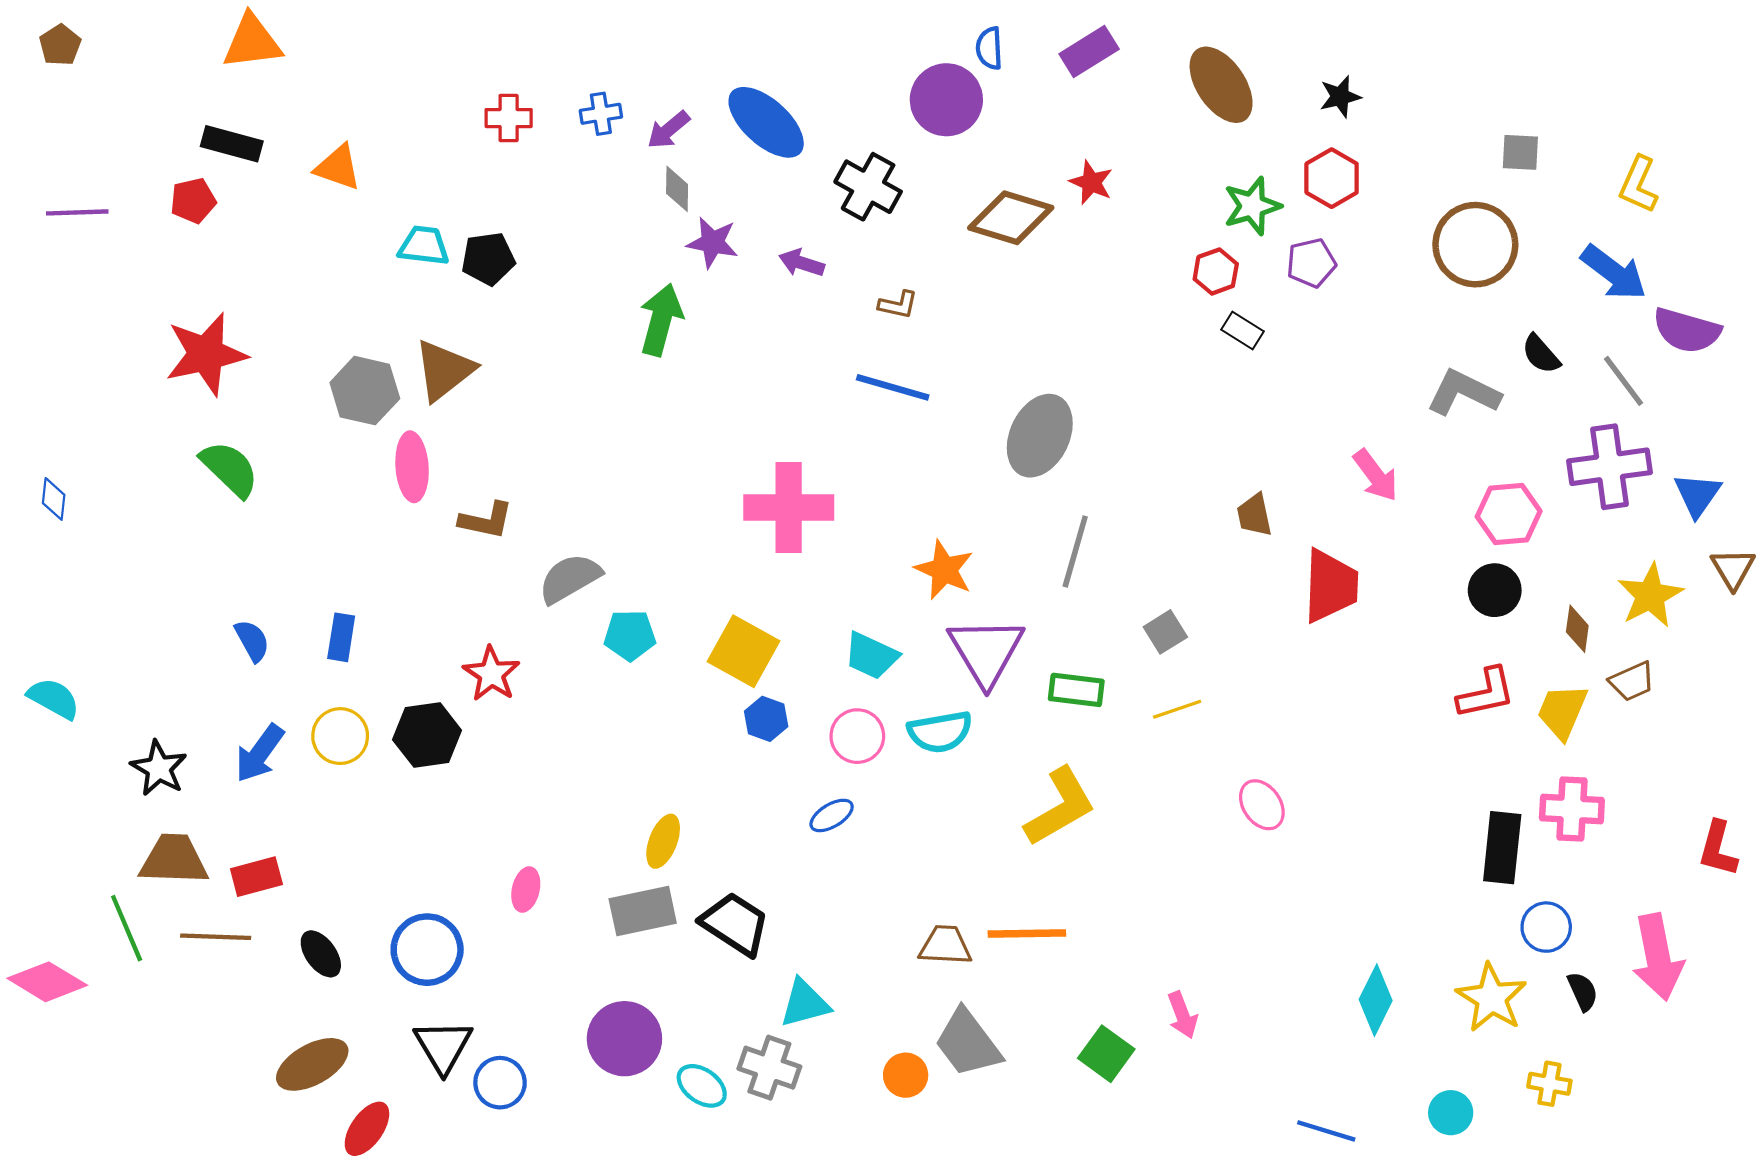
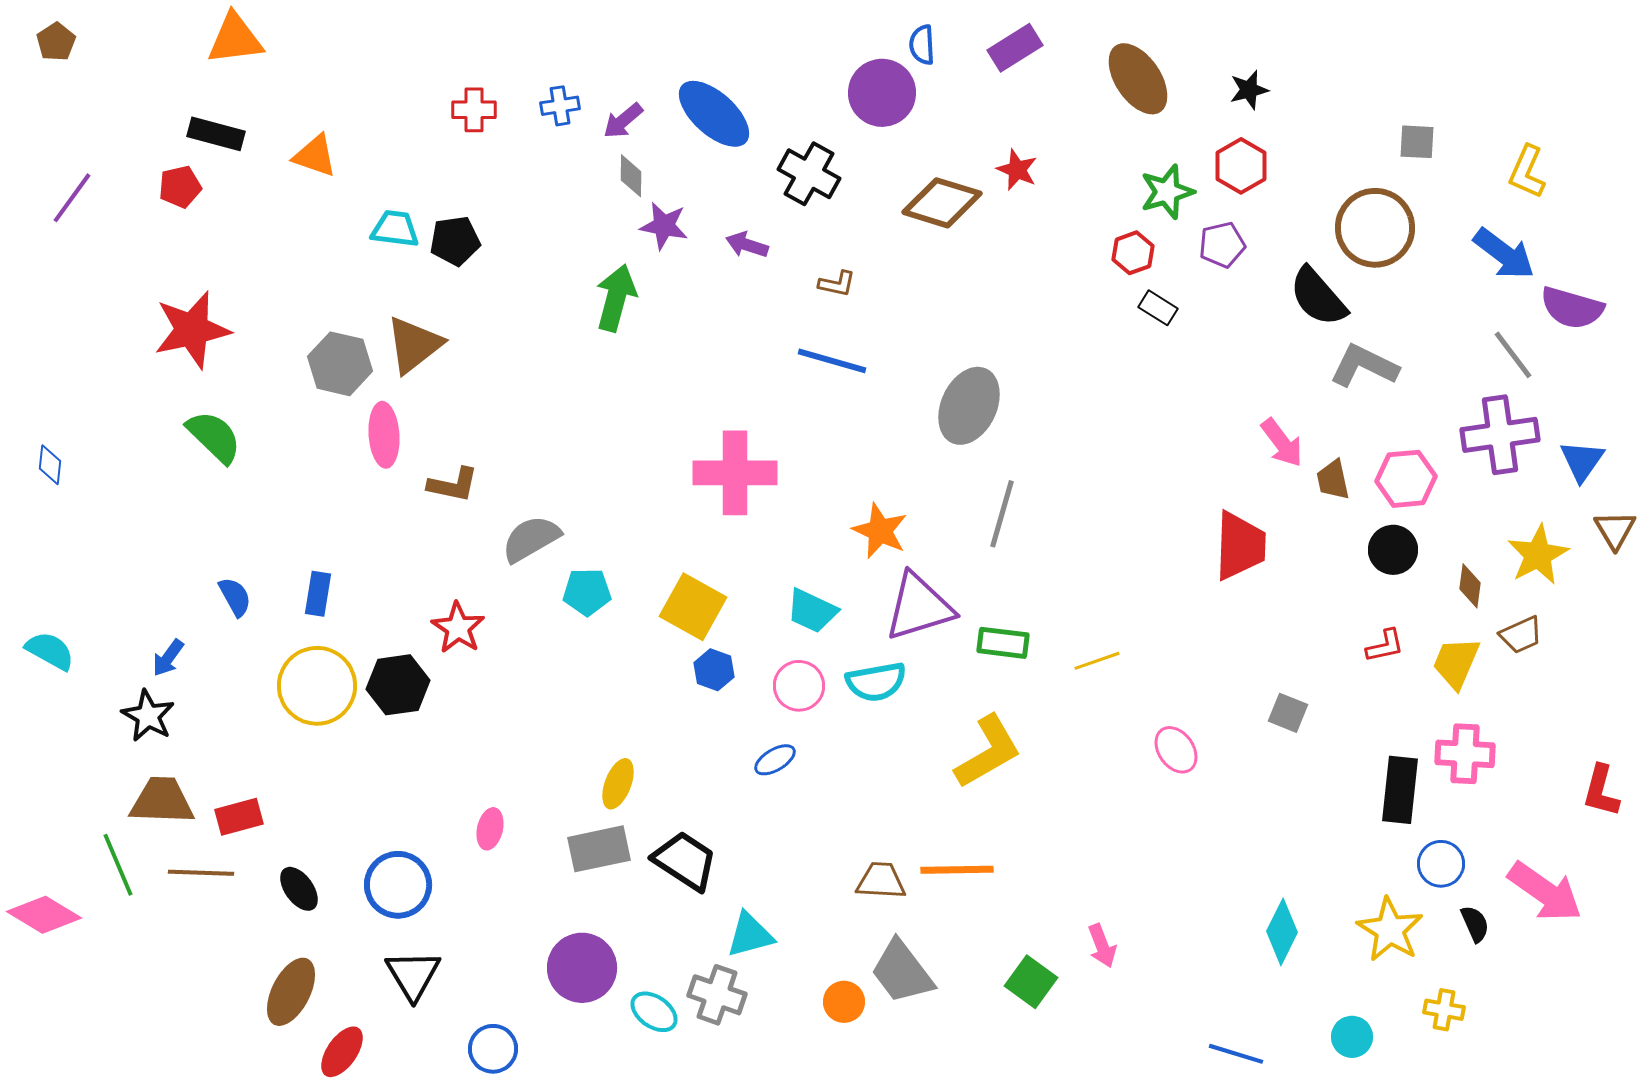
purple line: (77, 212) -> (72, 198), turned -52
black semicircle: (1541, 354) -> (1318, 297), moved, size x1.6
brown trapezoid: (1254, 515) -> (1333, 480), moved
gray square: (1165, 632) -> (1288, 713), moved, turned -36
purple triangle: (986, 651) -> (919, 607), turned 44
red L-shape: (1486, 693) -> (1385, 646), size x0.7
yellow circle: (340, 736) -> (317, 686), size x1.5
blue arrow: (260, 753) -> (168, 658), moved, size x0.7
pink arrow: (1658, 957) -> (1545, 892), turned -44
brown ellipse: (312, 1064) -> (291, 992), turned -34
blue circle: (500, 1083) -> (493, 1049), moved

